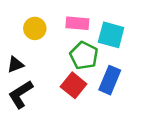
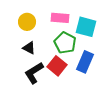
black triangle: (15, 65) -> (29, 48), moved, turned 48
black L-shape: (21, 94) -> (34, 73), moved

